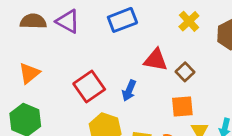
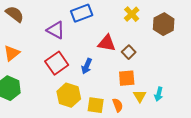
brown semicircle: (33, 21) -> (15, 14), turned 36
purple triangle: (68, 21) -> (56, 30), moved

